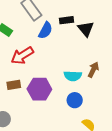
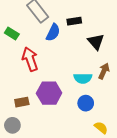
black triangle: (86, 29) -> (96, 42), moved
red arrow: (22, 56) -> (30, 59), turned 105
brown rectangle: (14, 85) -> (22, 102), moved

